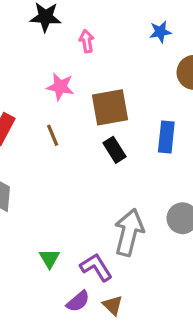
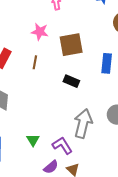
brown line: (53, 135) -> (35, 62), turned 32
black rectangle: (115, 150) -> (71, 81), moved, turned -35

